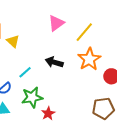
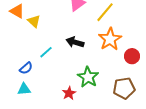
green star: (32, 97) -> (88, 77), moved, turned -30

